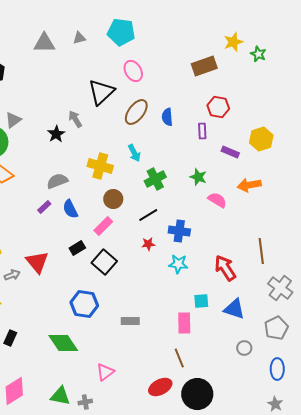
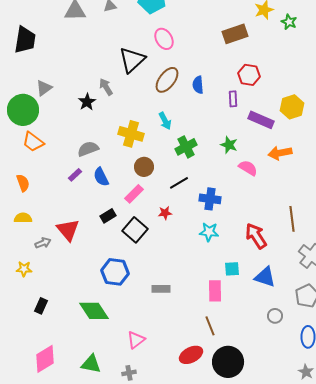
purple rectangle: (230, 152) -> (261, 120), size x1.4
red star: (148, 244) -> (165, 213), moved
gray cross: (85, 402) -> (129, 373), moved

